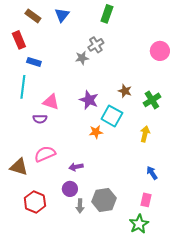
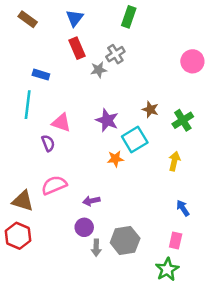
brown rectangle: (33, 16) -> (28, 19), moved
red rectangle: (19, 40) -> (77, 48), moved
cyan square: (112, 116) -> (135, 140), turned 30
purple semicircle: (40, 119) -> (48, 143), turned -112
red hexagon: (35, 202) -> (18, 236), moved

